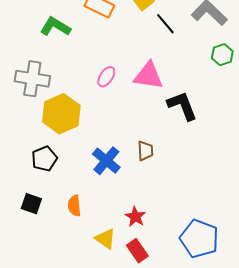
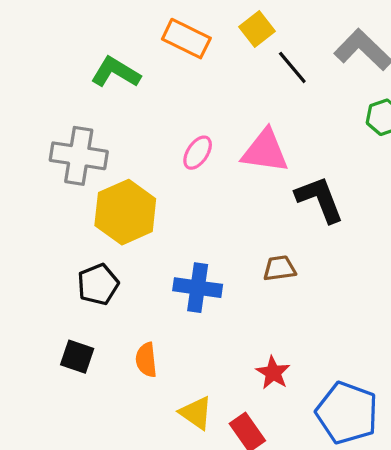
brown trapezoid: (145, 151) -> (280, 268), moved, turned -95
blue cross: (106, 161) -> (198, 288), turned -32
red star: (135, 217) -> (273, 373), moved

